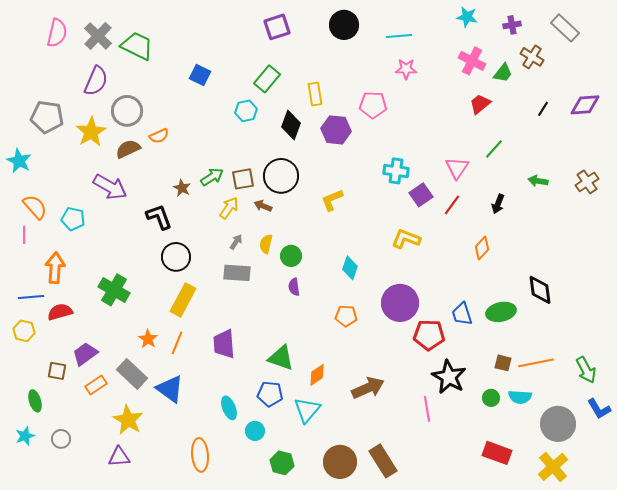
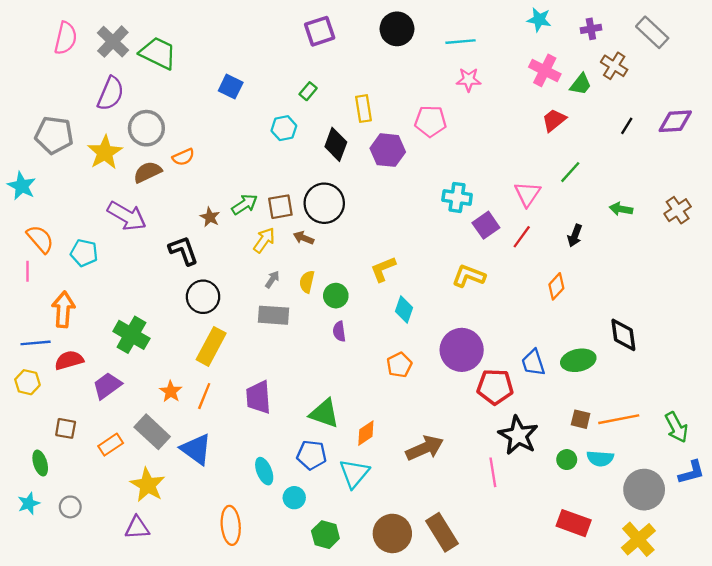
green rectangle: (267, 79) -> (308, 91), size x0.6
yellow L-shape: (332, 200) -> (383, 269), moved
orange pentagon: (346, 316) -> (399, 365), turned -30
purple trapezoid: (85, 354) -> (107, 386), moved
blue L-shape: (599, 409) -> (691, 472), turned -75

